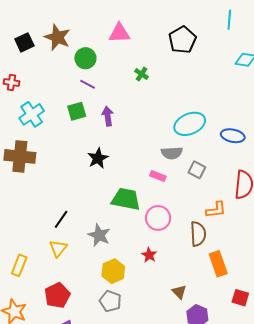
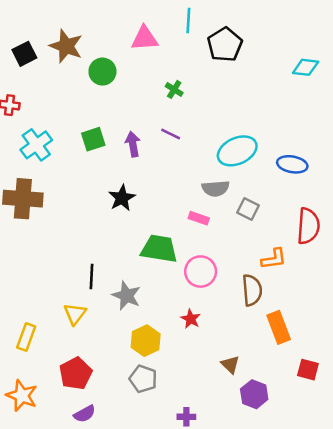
cyan line: (229, 20) -> (188, 20), moved
purple line: (88, 84) -> (171, 134), moved
black line: (61, 219) -> (91, 276), moved, turned -30

